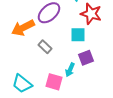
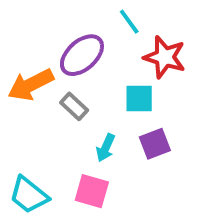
gray rectangle: (45, 47) -> (74, 106), moved
cyan arrow: (70, 70) -> (106, 148), moved

